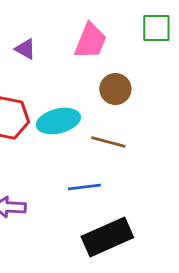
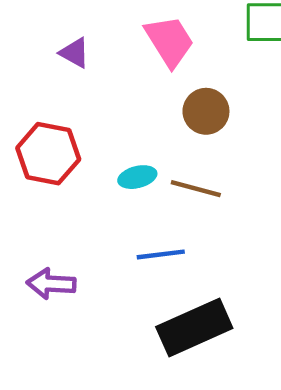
pink trapezoid: (90, 41) -> (169, 41), turned -54
cyan ellipse: (58, 121) -> (137, 177), moved, size x0.6

